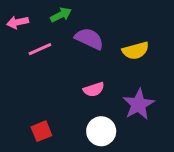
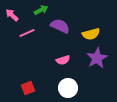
pink arrow: (18, 22) -> (12, 15), turned 56
purple star: (138, 104) -> (97, 58), moved

